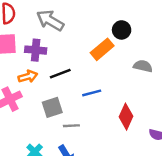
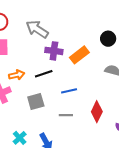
black circle: (122, 30) -> (108, 39), moved
purple cross: (36, 50) -> (54, 51), moved
gray line: (71, 126) -> (66, 115), moved

